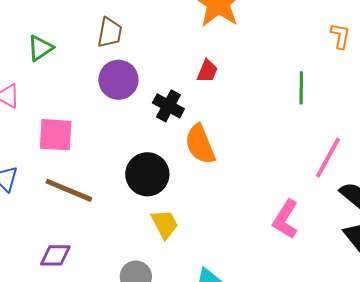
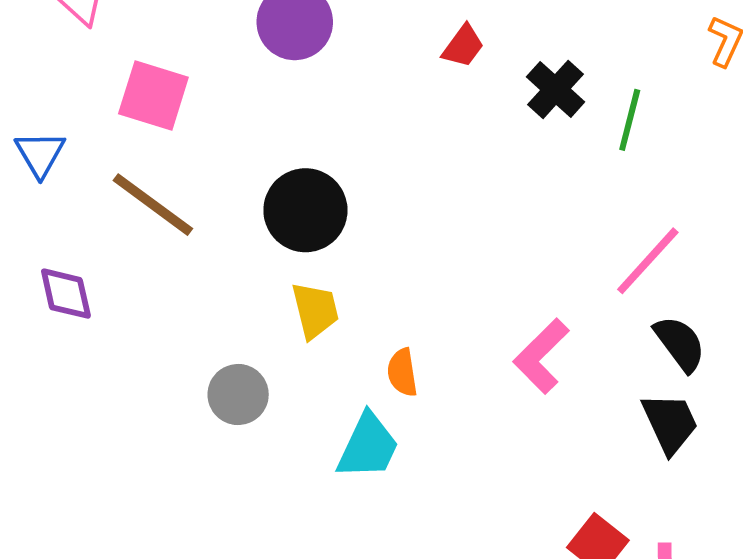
black cross: (168, 106) -> (556, 89), moved
orange semicircle: (200, 144) -> (402, 372), moved, size x0.6
purple diamond: (55, 255) -> (66, 294), moved, turned 64

